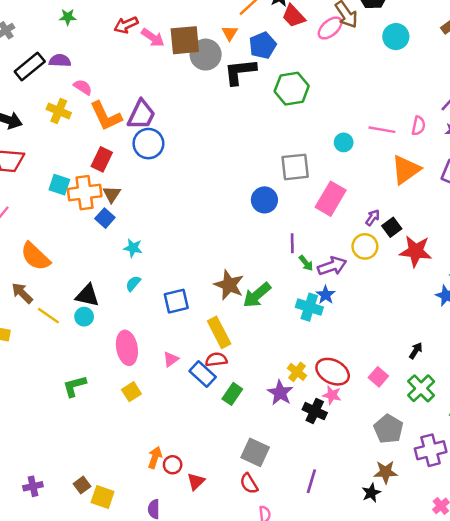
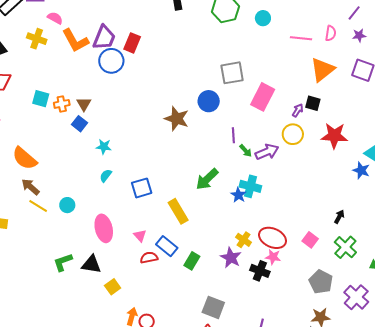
cyan circle: (344, 142) -> (263, 18), moved
red rectangle: (102, 159) -> (132, 43), moved
orange cross: (85, 193) -> (62, 104), size x0.6
black square: (392, 227) -> (313, 103), moved, turned -35
brown star: (229, 285) -> (177, 119), moved
brown arrow: (22, 293) -> (30, 187), moved
blue star: (326, 295) -> (238, 195), moved
black triangle: (87, 296) -> (91, 264), moved
pink triangle: (171, 359) -> (140, 236), turned -32
red semicircle: (216, 360) -> (149, 258), moved
yellow square: (131, 392) -> (113, 287), moved
purple cross: (431, 450) -> (356, 297), turned -30

